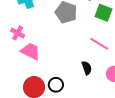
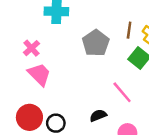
black semicircle: (87, 68) -> (98, 116), turned -112

